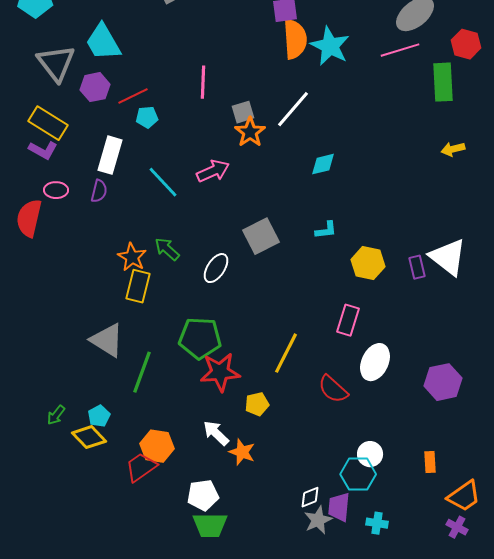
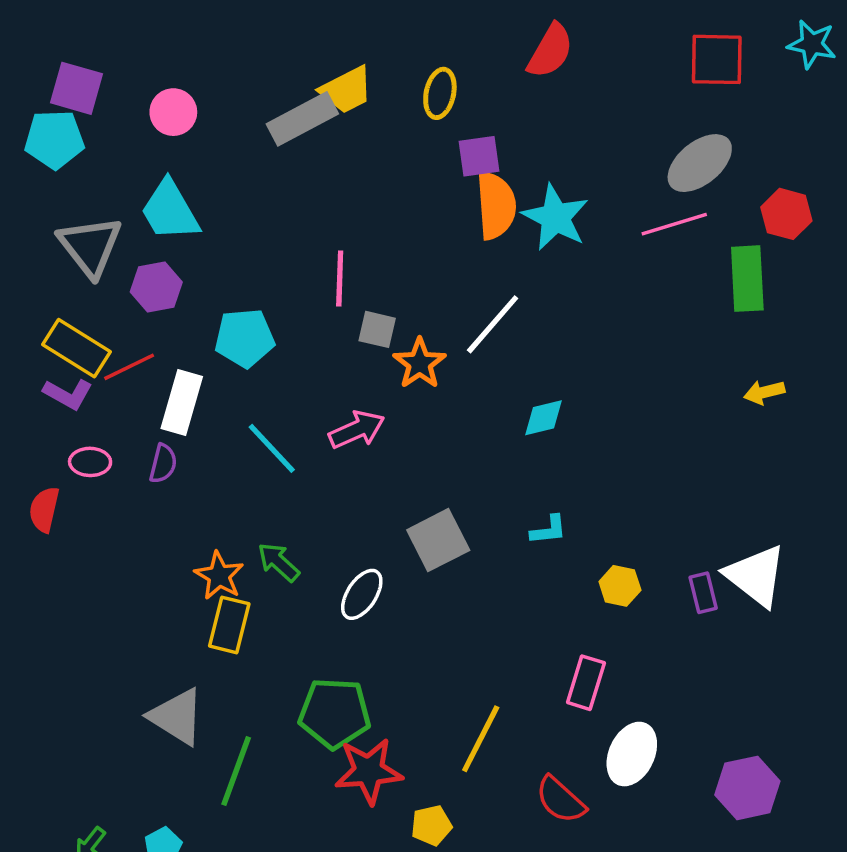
red line: (133, 96) -> (129, 367), moved
gray square: (243, 112) -> (377, 329), moved, turned 30
cyan pentagon: (147, 117) -> (245, 338), size x1.6
red semicircle: (29, 218) -> (44, 509), size x0.7
yellow hexagon: (368, 263) -> (620, 586), size x0.7

